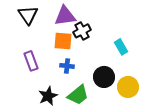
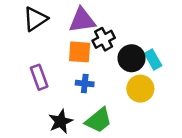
black triangle: (28, 15) -> (35, 19), turned 30
black circle: (104, 77) -> (131, 58), moved
yellow circle: (128, 87) -> (140, 89), moved

